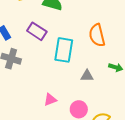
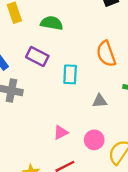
cyan rectangle: (64, 50) -> (70, 74), size x0.7

